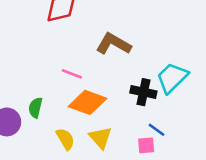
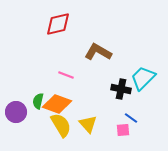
orange diamond: (87, 102) -> (57, 104), moved
yellow semicircle: (65, 139) -> (61, 125), size x1.4

